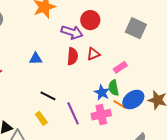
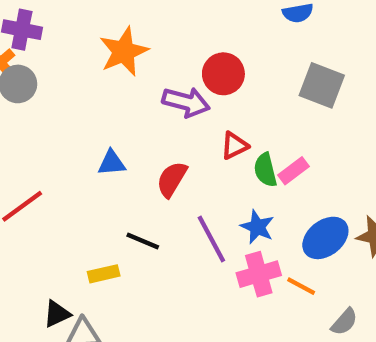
red semicircle: (73, 56) -> (172, 179), moved, turned -150
green semicircle: (114, 88) -> (265, 170), moved
orange line: (120, 104) -> (301, 286), moved
purple line: (73, 113) -> (211, 239), moved
yellow rectangle: (41, 118) -> (104, 274), moved, turned -64

